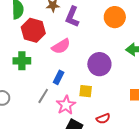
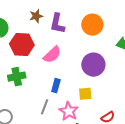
orange circle: (115, 17) -> (92, 25), moved

